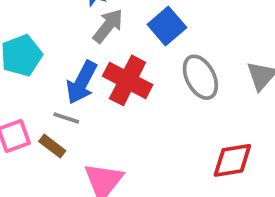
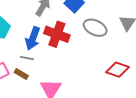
gray ellipse: (200, 77) -> (95, 28), turned -30
red diamond: (232, 160) -> (118, 70), turned 35

